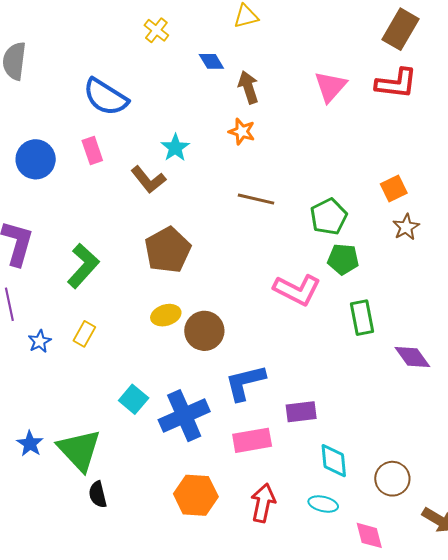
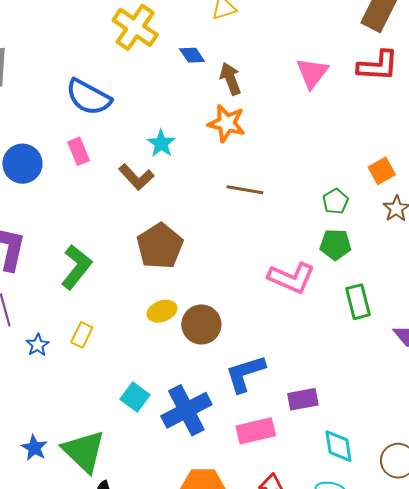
yellow cross: (156, 30) -> (135, 27), size x1.8
orange star: (242, 131) -> (227, 123), size x1.4
green pentagon: (329, 217) -> (335, 201), moved, size x0.7

